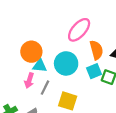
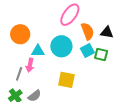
orange circle: (31, 52) -> (20, 34), moved
gray line: (45, 88) -> (19, 74), moved

